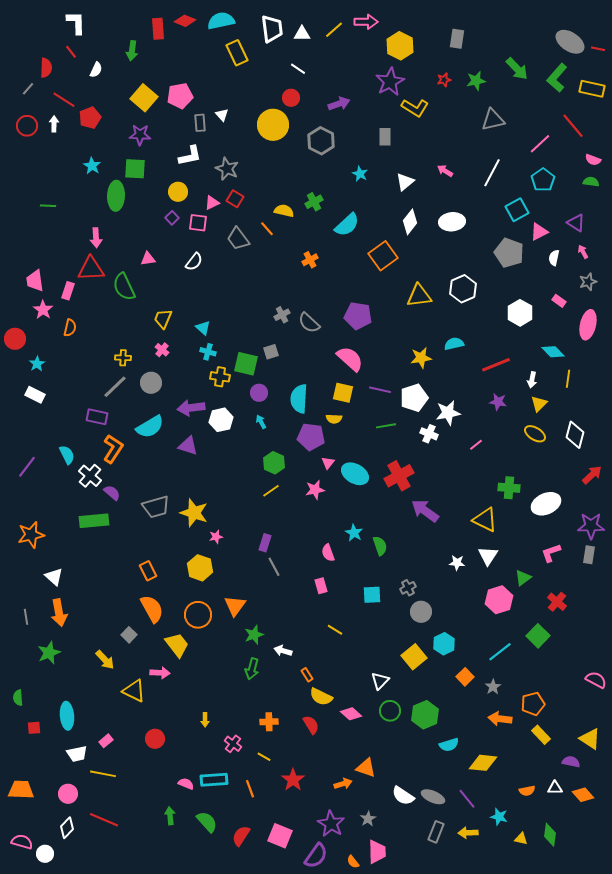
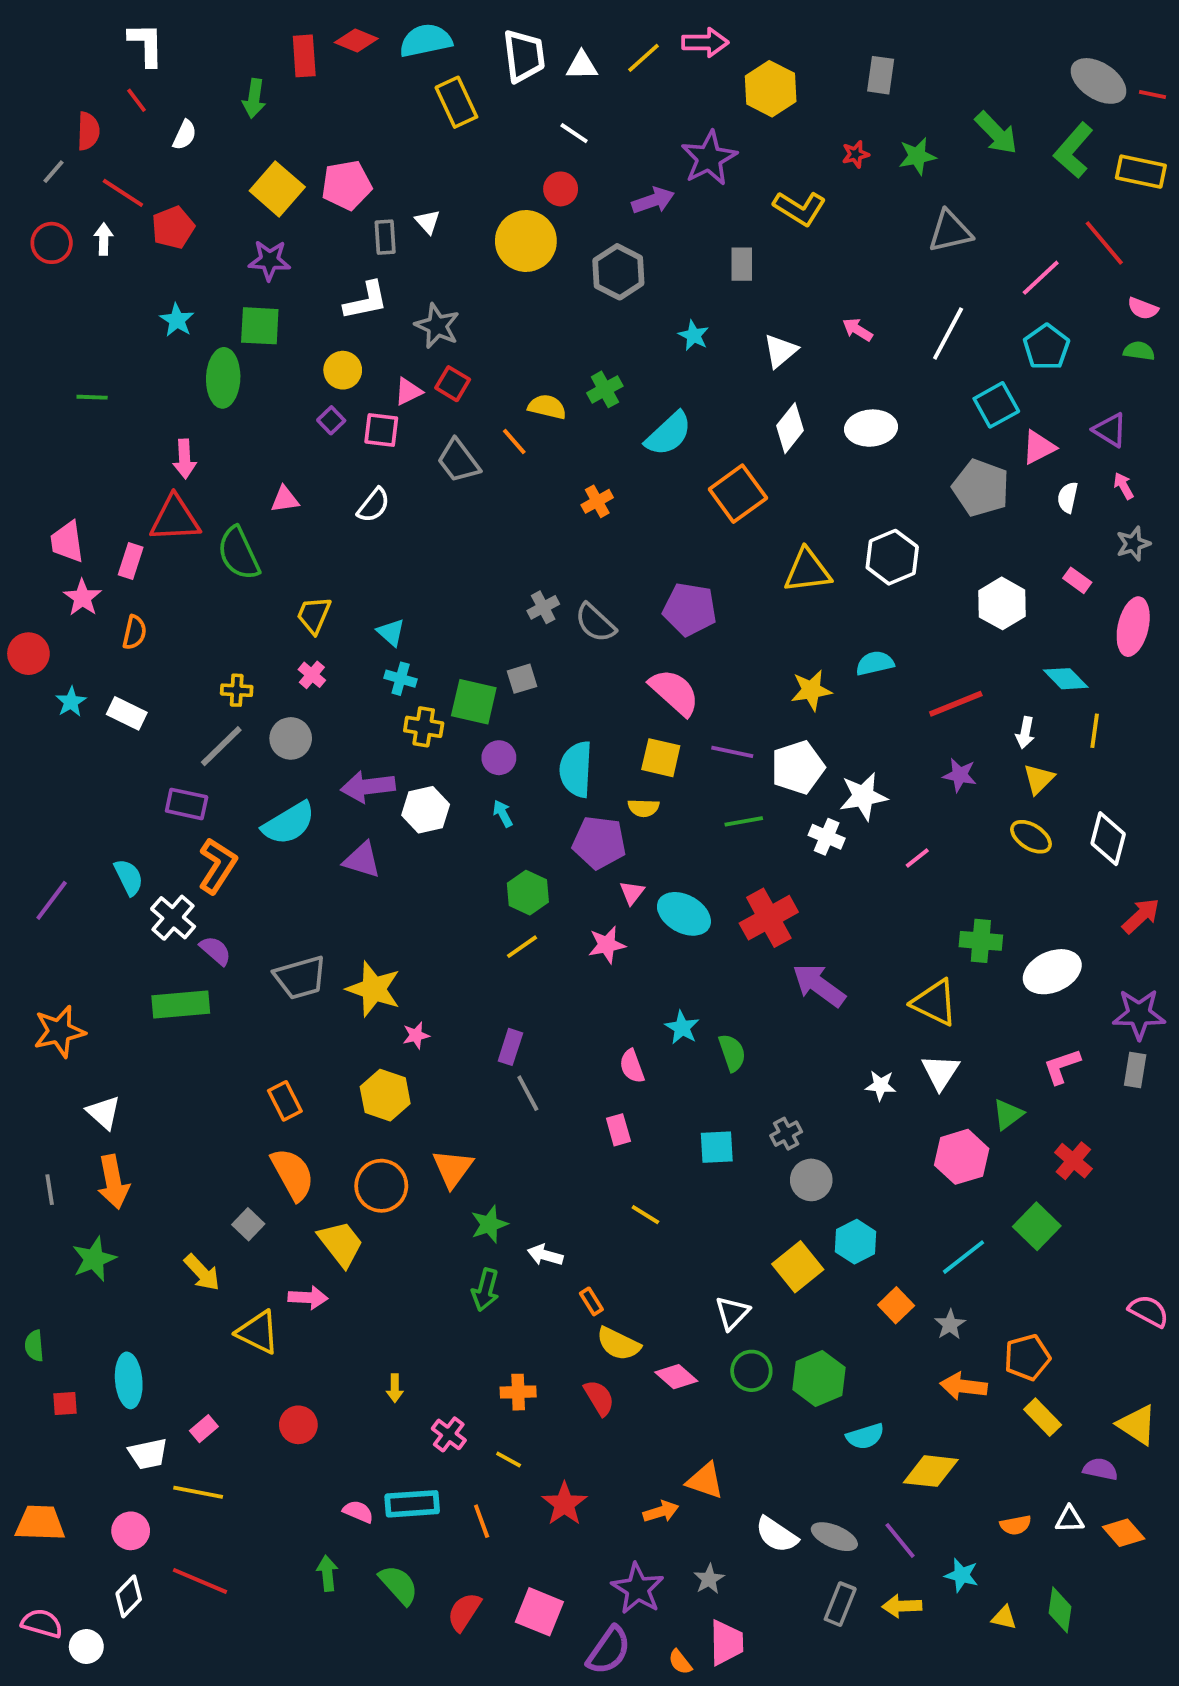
purple star: (390, 82) -> (709, 158), moved
white rectangle: (35, 395) -> (127, 713), moved

